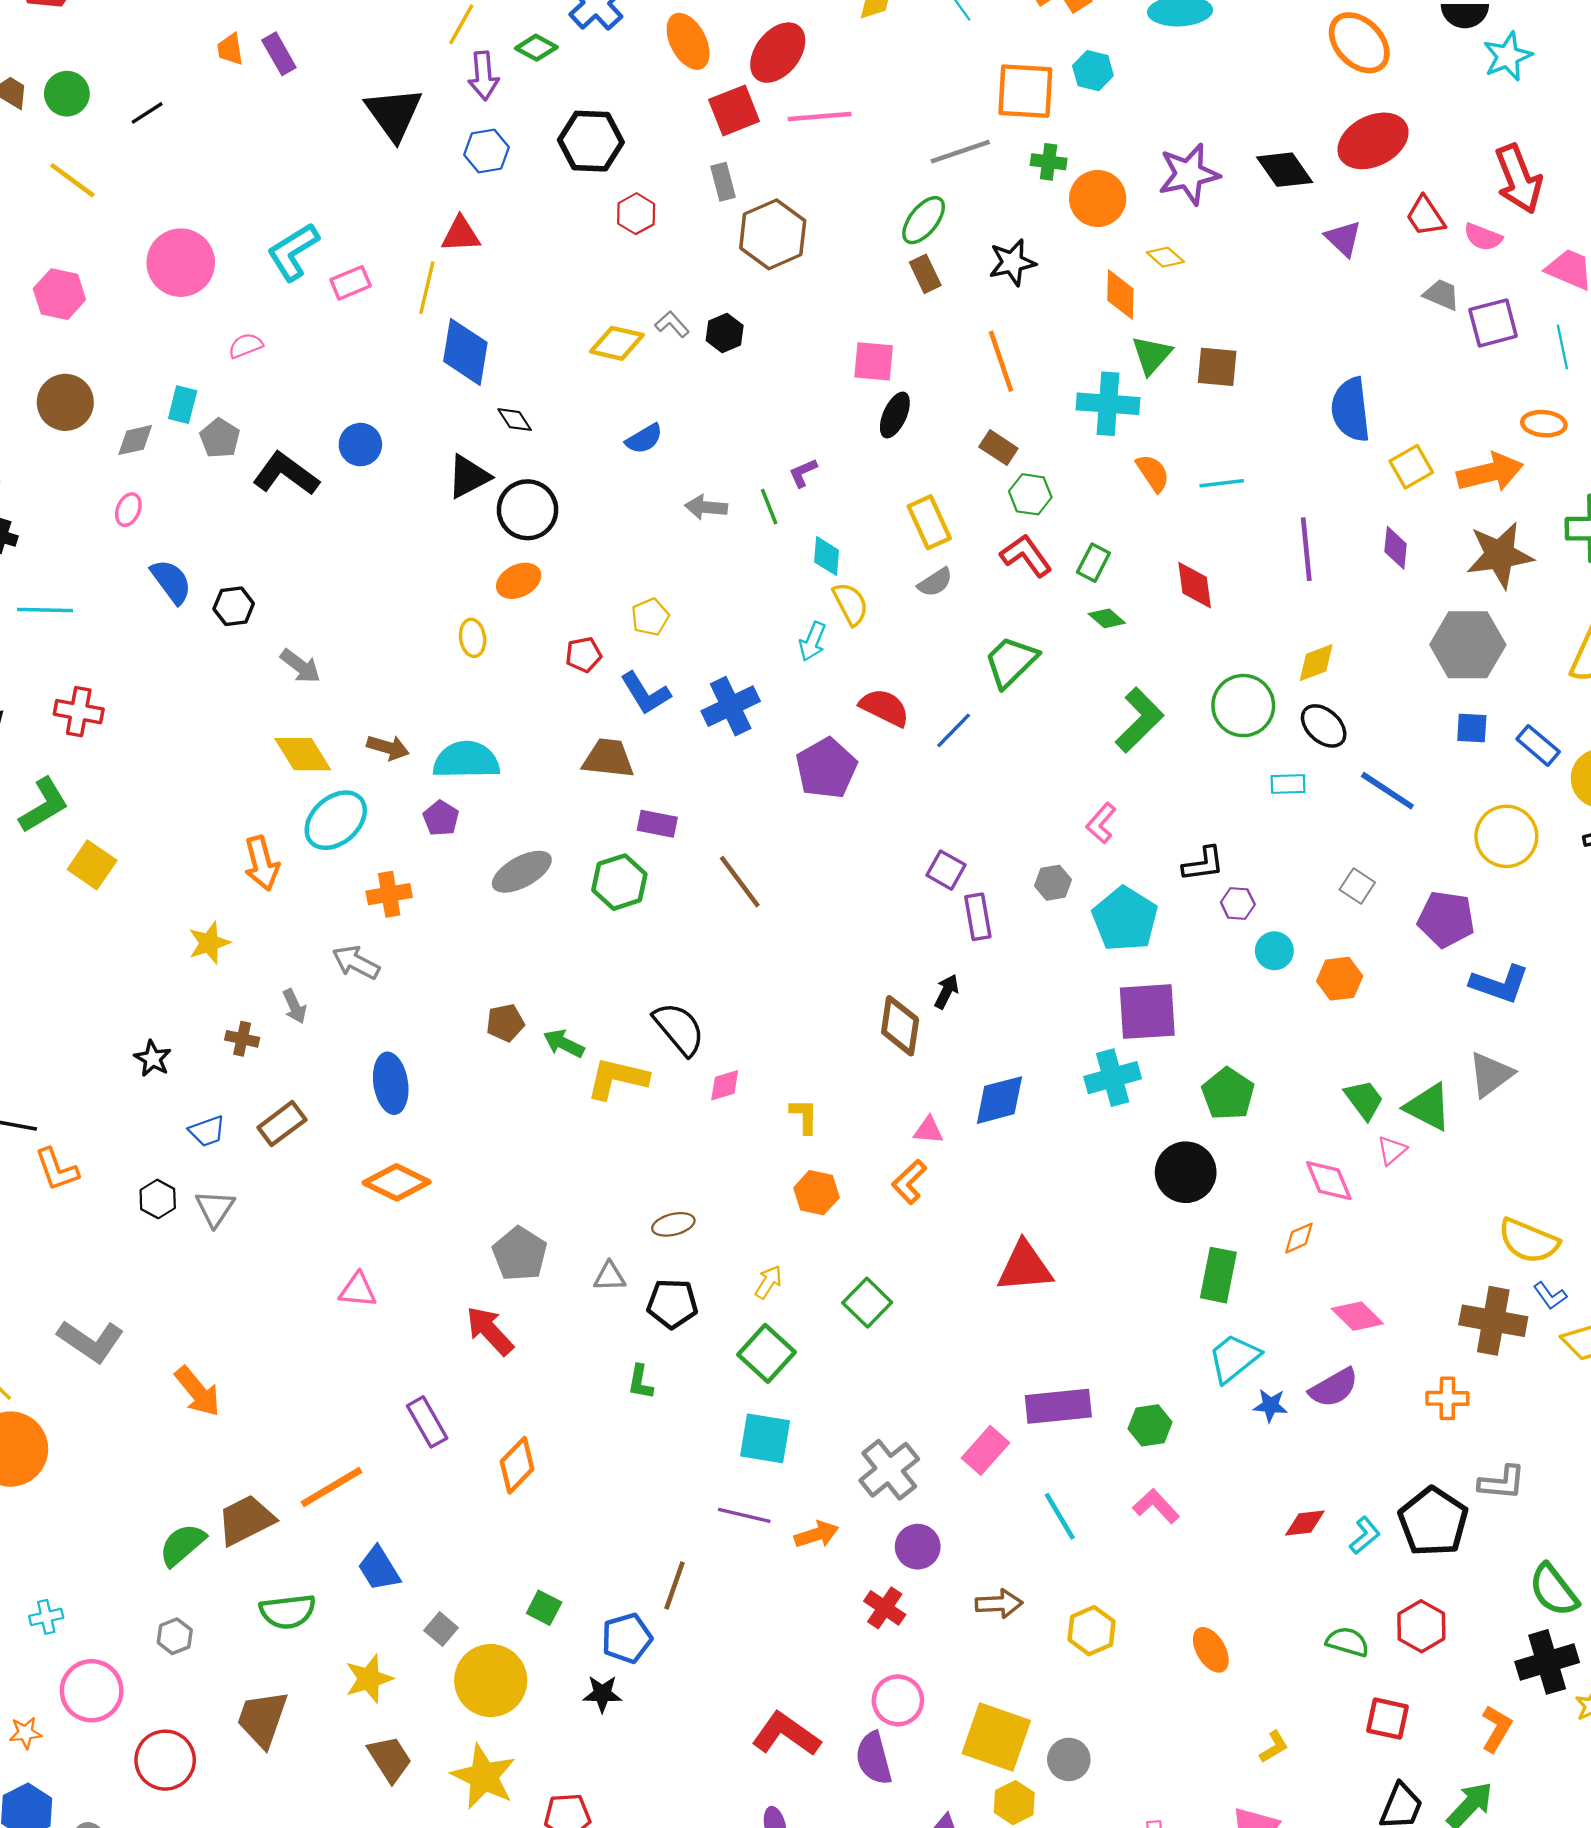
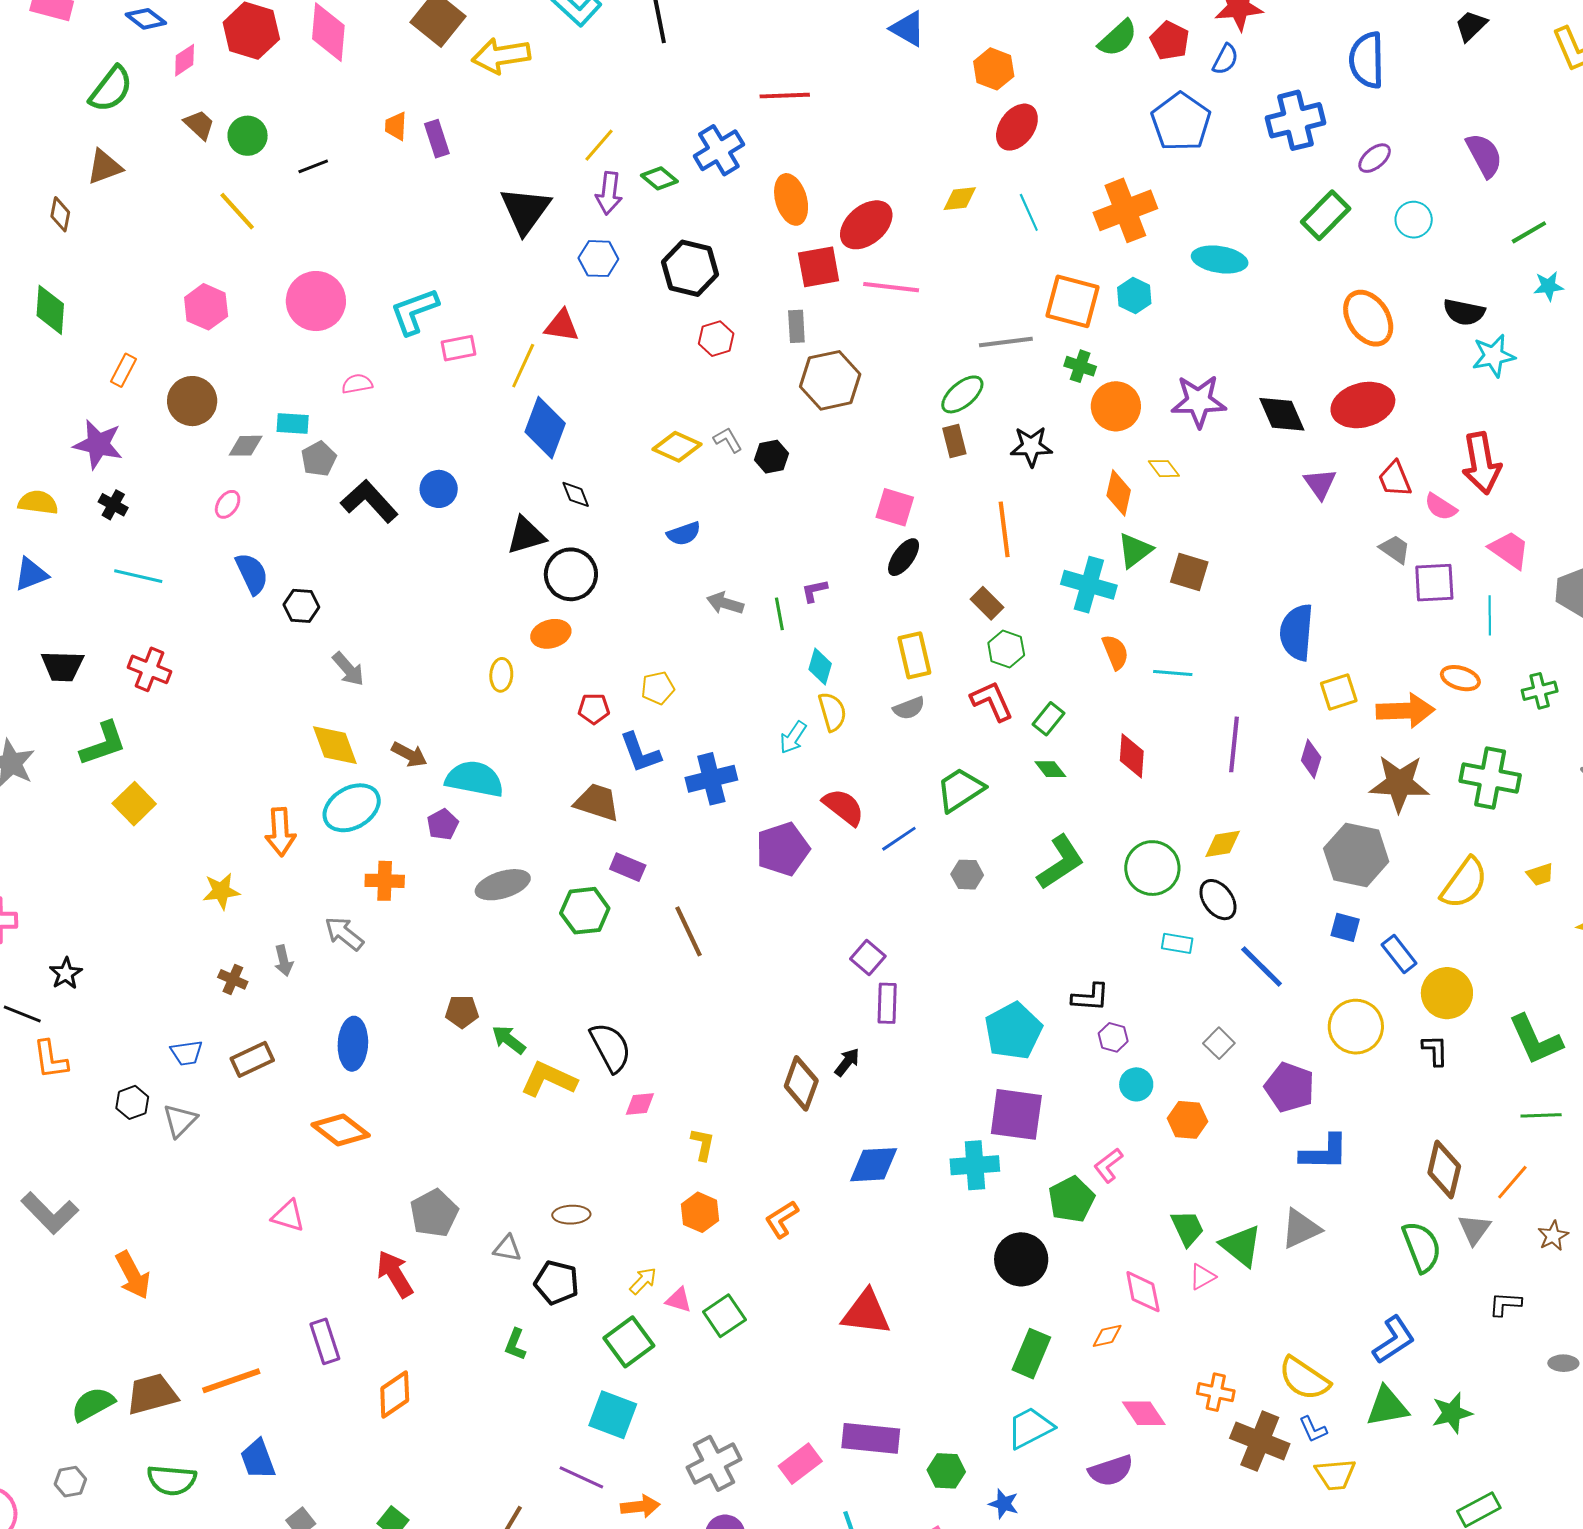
cyan rectangle: (183, 405) -> (293, 424), turned 68
pink L-shape: (1101, 823) -> (1108, 1165), moved
gray hexagon: (1053, 883) -> (967, 875), moved
blue L-shape: (1500, 984) -> (1324, 1152), turned -30
black star: (153, 1058) -> (66, 973), moved
pink triangle: (928, 1130) -> (679, 1300), moved
orange cross: (1447, 1398) -> (1216, 1392), moved
blue star: (1270, 1405) -> (1004, 1504), moved

